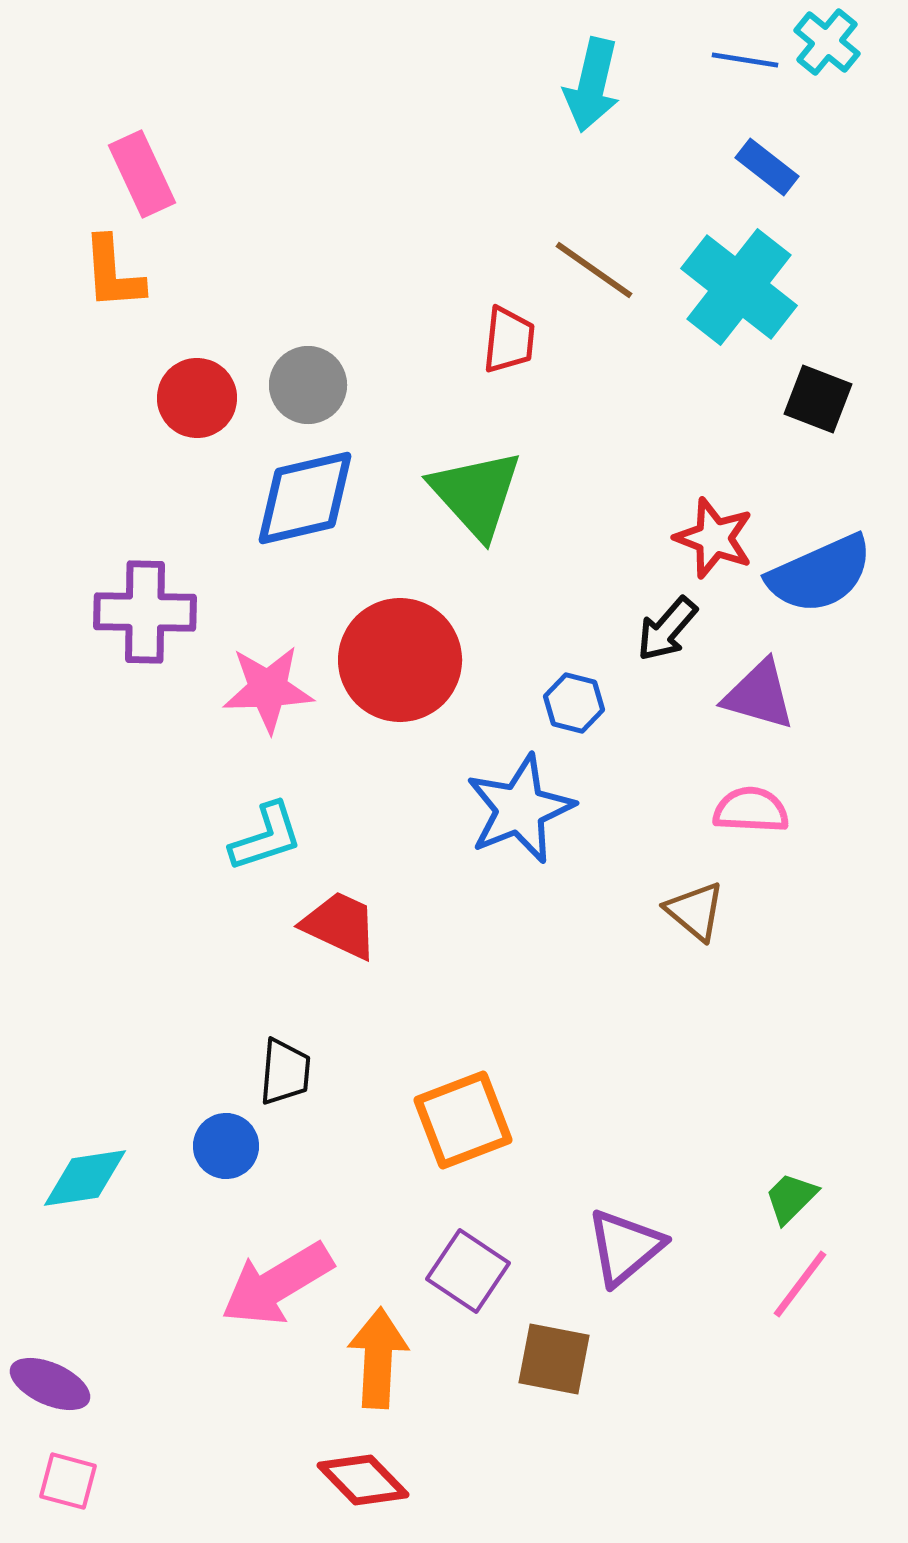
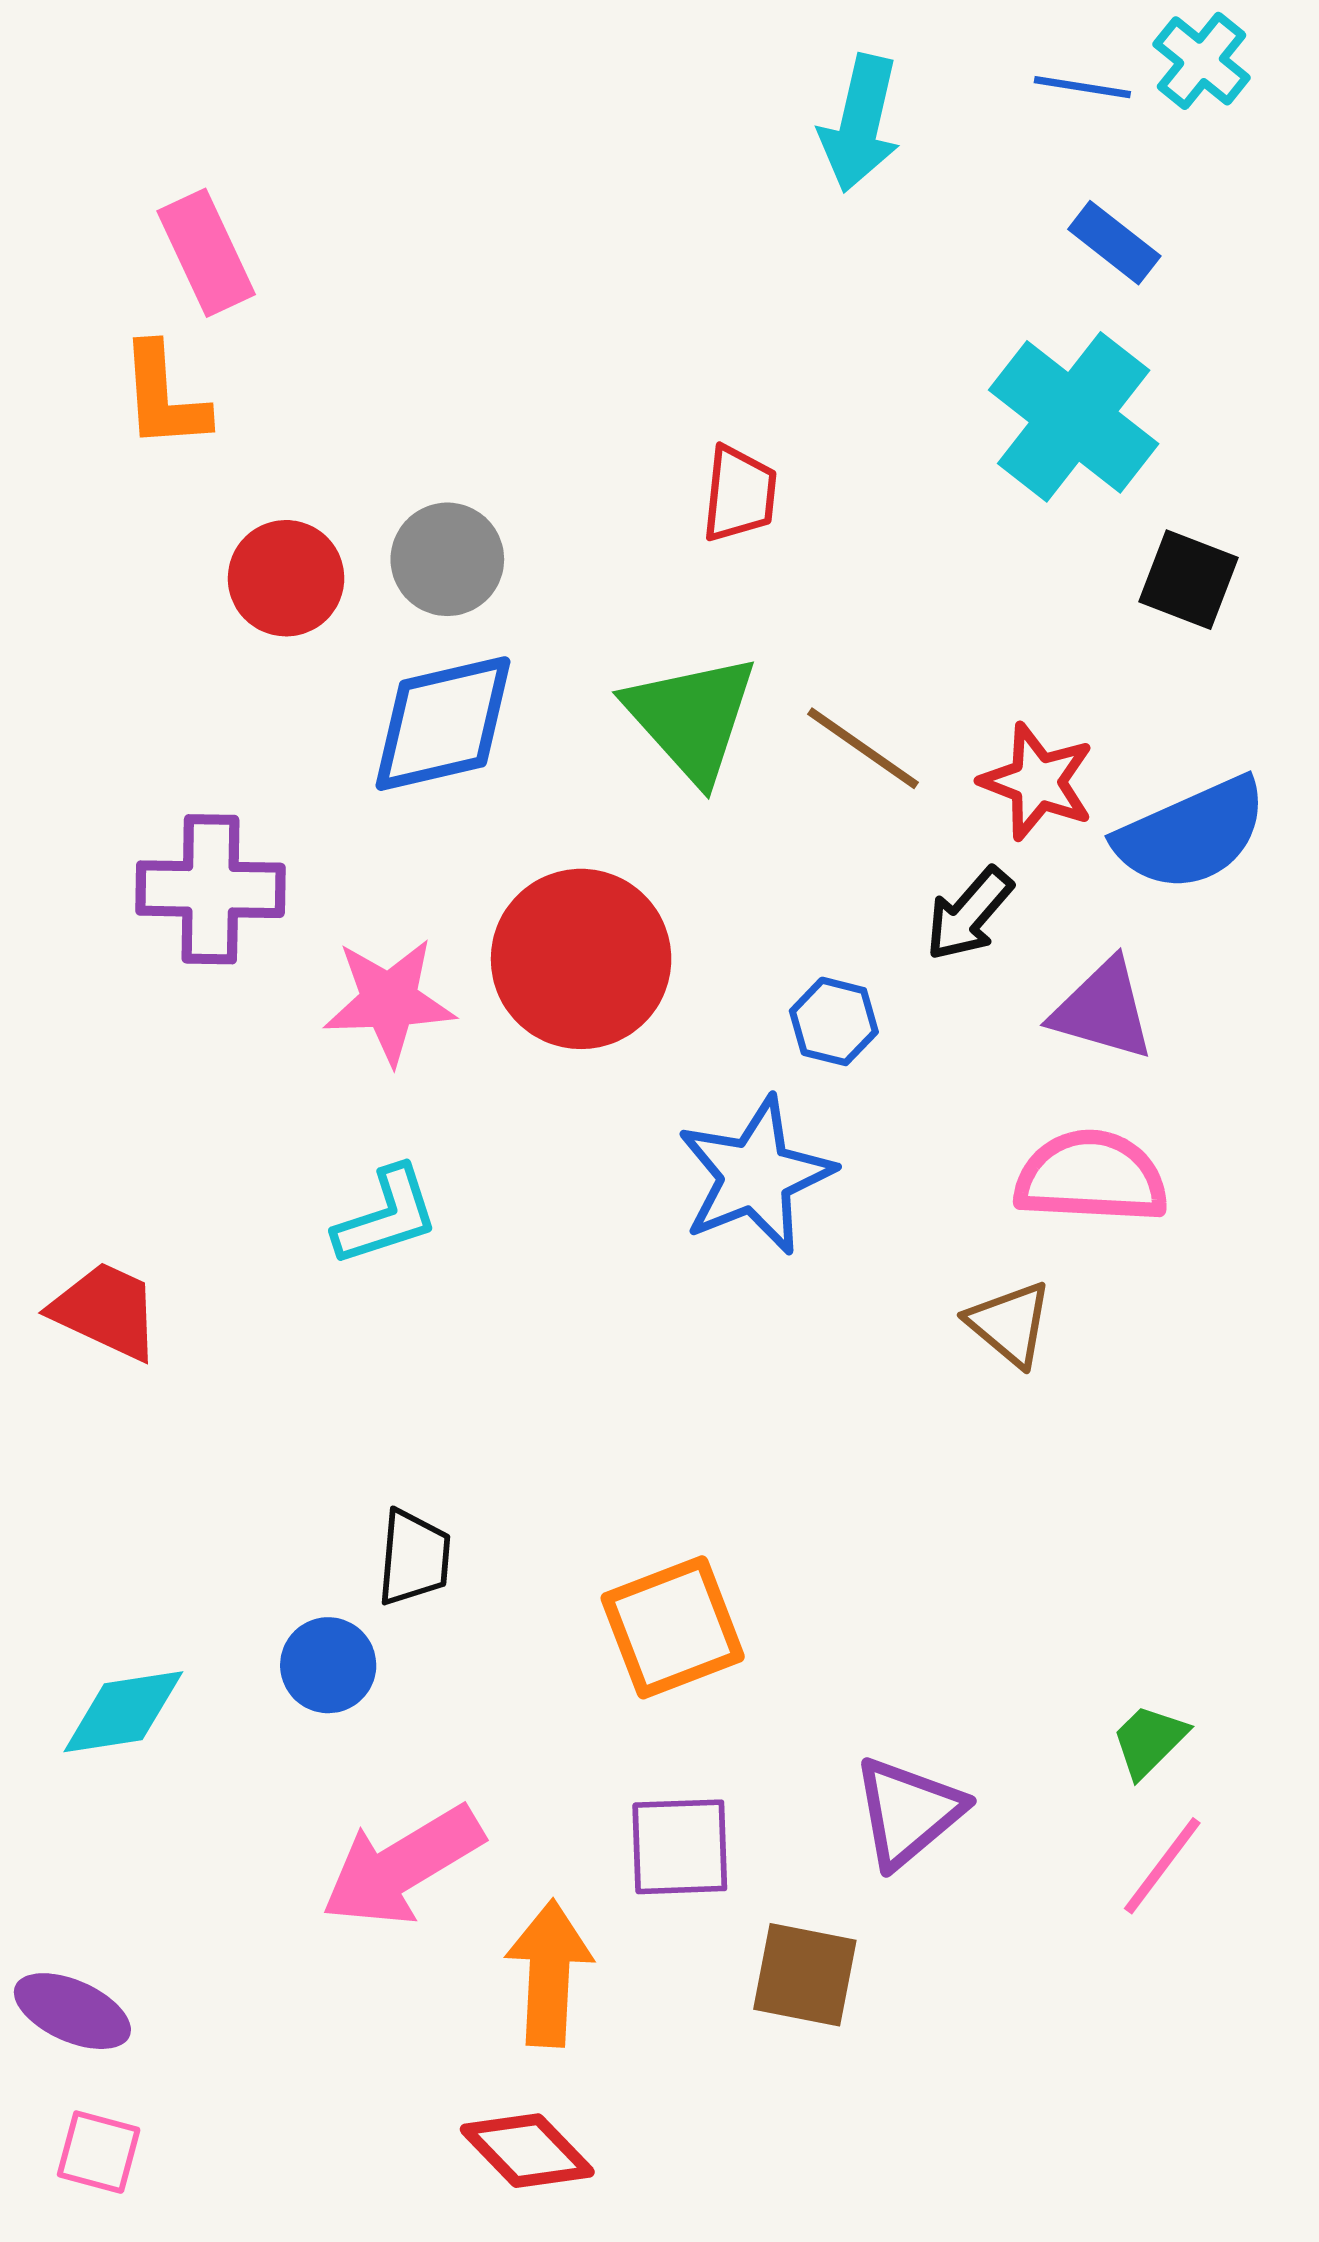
brown line: (594, 270) -> (863, 748), moved
pink semicircle: (751, 810) -> (1091, 1177), size x1.4
red trapezoid: (340, 925) -> (106, 1311), moved
purple square: (468, 1271) -> (680, 1847), turned -36

